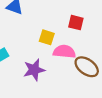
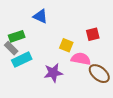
red square: (76, 23) -> (93, 34), turned -32

